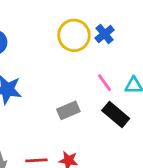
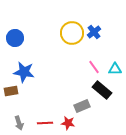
gray rectangle: (68, 110) -> (82, 106), moved

